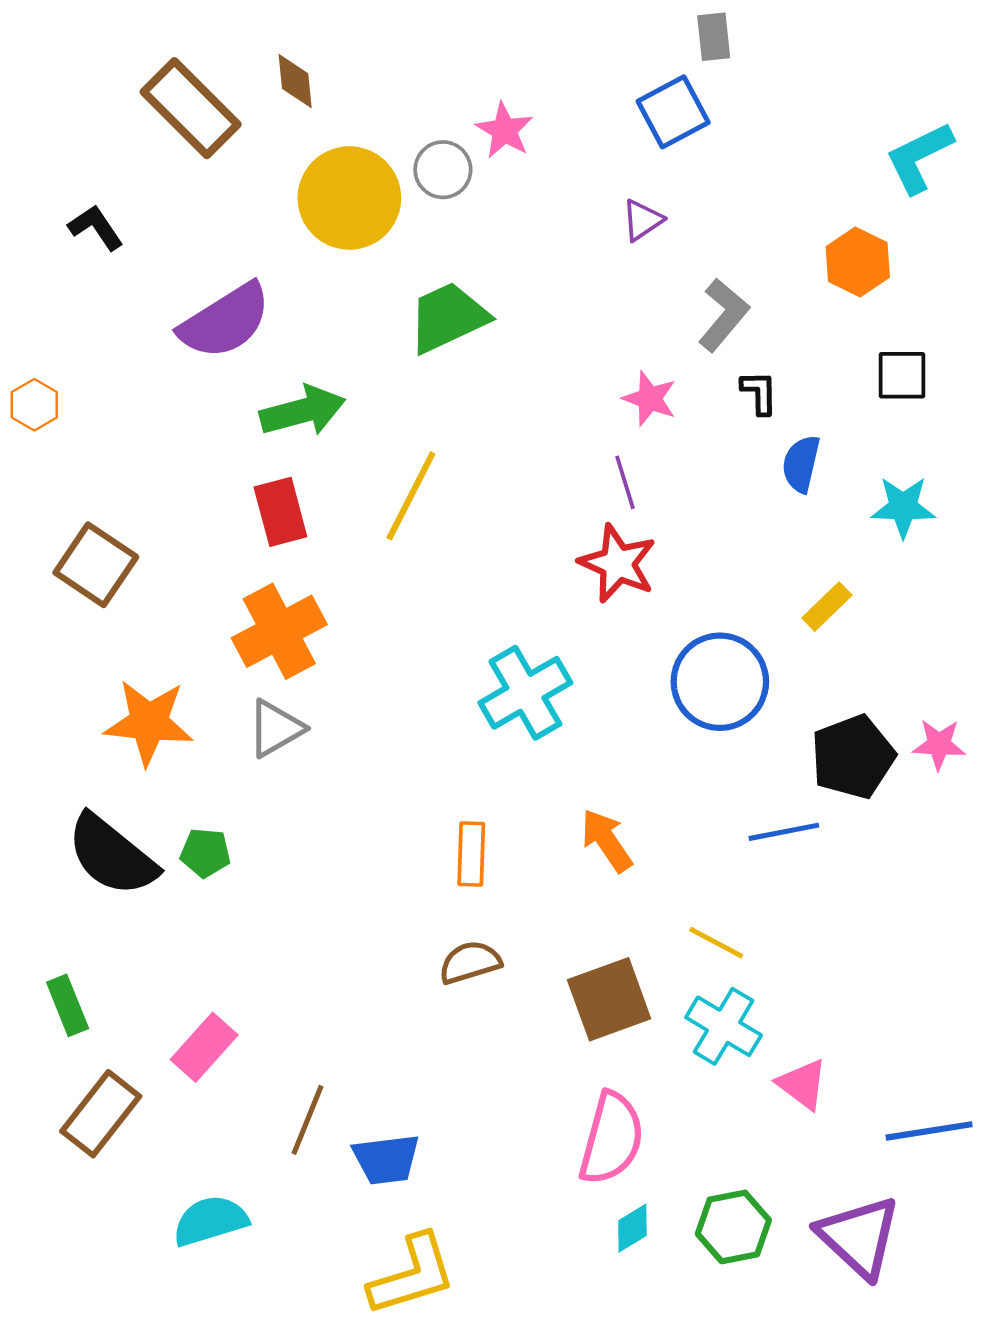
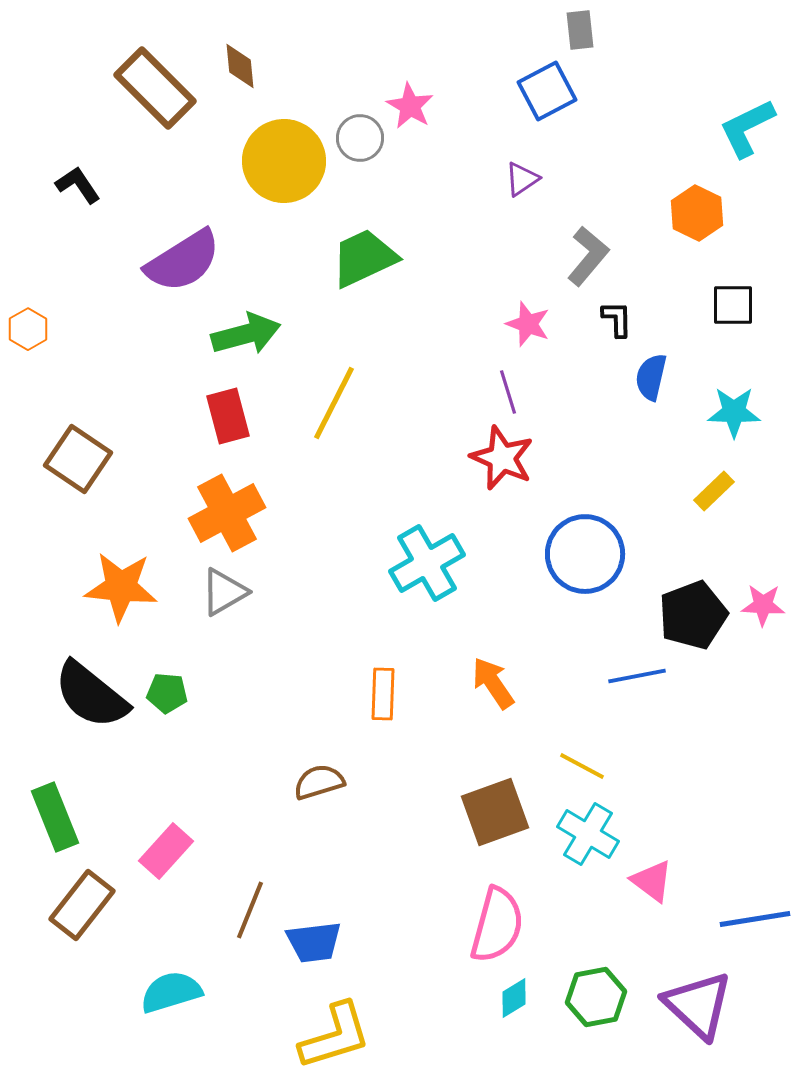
yellow rectangle: (827, 607) -> (714, 491), moved
brown semicircle: (470, 962) -> (319, 782), moved
green rectangle: (68, 1005) -> (55, 817), size x1.4

